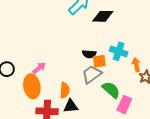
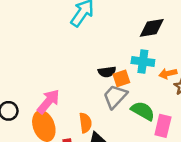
black diamond: (103, 16) -> (152, 28), moved
orange arrow: (136, 65) -> (168, 74), turned -80
pink arrow: (39, 68) -> (48, 102), size x1.5

